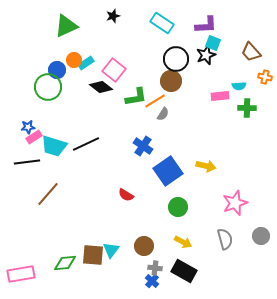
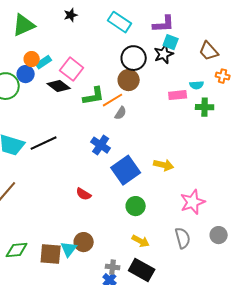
blue circle: (57, 70) -> (26, 74), moved
brown circle: (144, 246) -> (84, 242), moved
green diamond: (65, 263) -> (17, 250), moved

